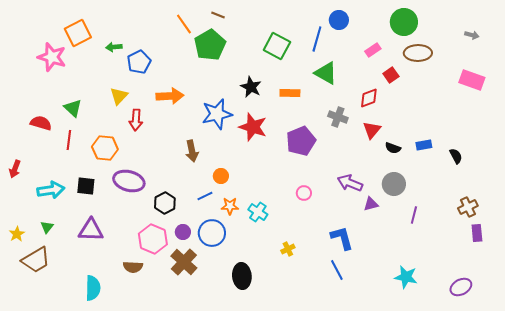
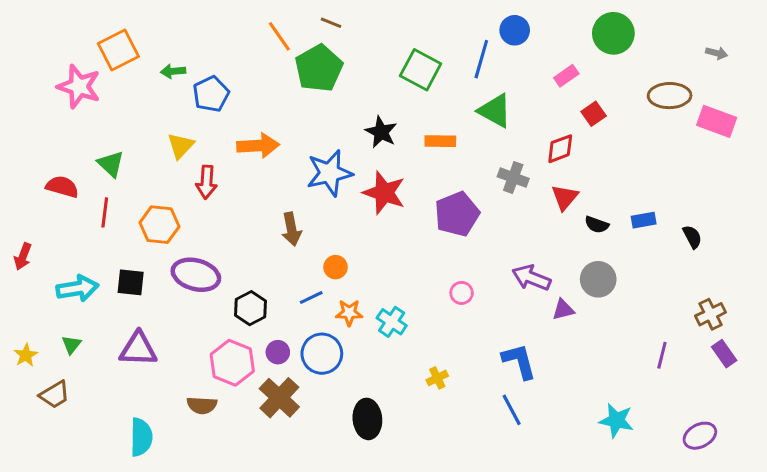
brown ellipse: (418, 53) -> (670, 96), moved
purple line: (414, 215) -> (662, 355), moved
purple rectangle: (477, 233) -> (724, 354), turned -30
brown trapezoid: (36, 260) -> (55, 395), size x0.7

